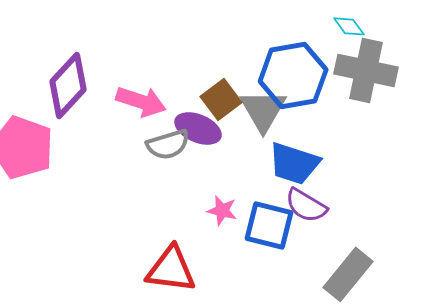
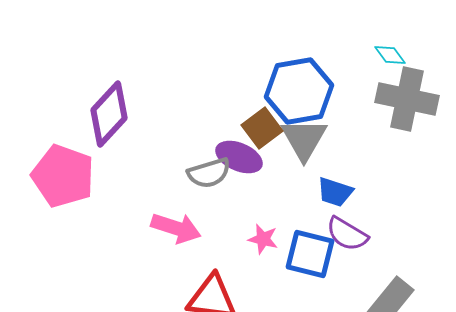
blue hexagon: (293, 75) -> (299, 91), moved
pink arrow: (141, 101) -> (176, 228), moved
blue trapezoid: (294, 163) -> (335, 192), size x0.7

